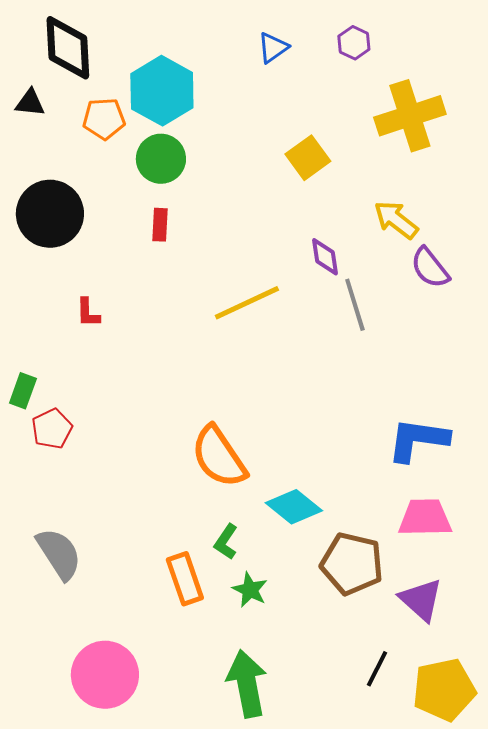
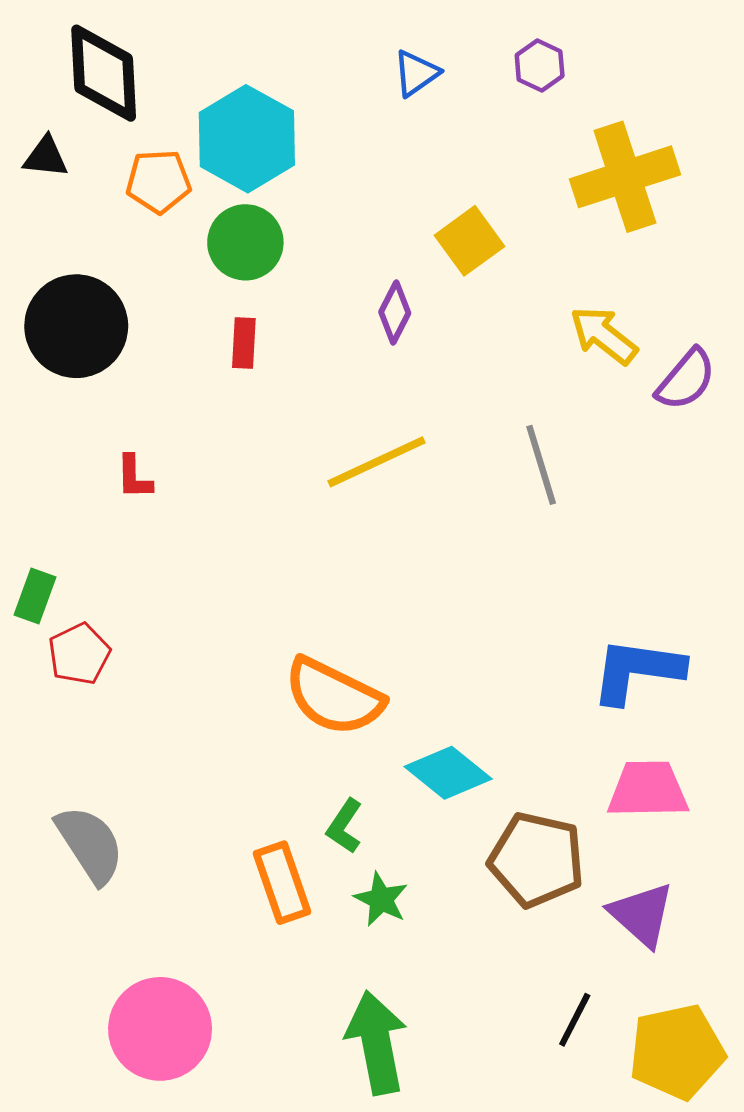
purple diamond: (325, 257) -> (395, 312), moved, turned 36
purple semicircle: (430, 268) -> (686, 380), moved, turned -102
orange semicircle: (219, 457) -> (334, 697), turned -30

